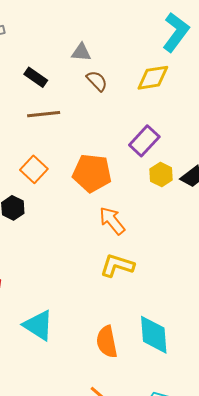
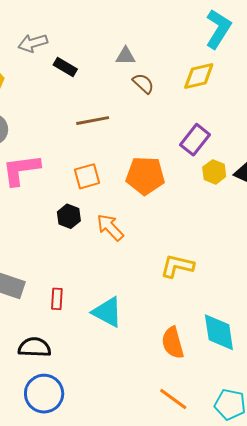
black rectangle: (36, 77) -> (65, 67), moved
orange square: (34, 169) -> (87, 176), turned 36
orange arrow: (112, 221) -> (110, 227), moved
cyan triangle: (38, 325) -> (107, 312), moved

